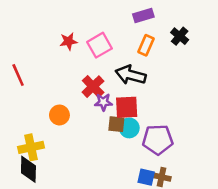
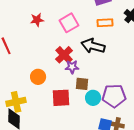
red star: (68, 41) -> (37, 20), moved
orange rectangle: (146, 45) -> (105, 23), turned 63
red square: (127, 107) -> (61, 98), moved
cyan circle: (129, 128) -> (93, 98), moved

